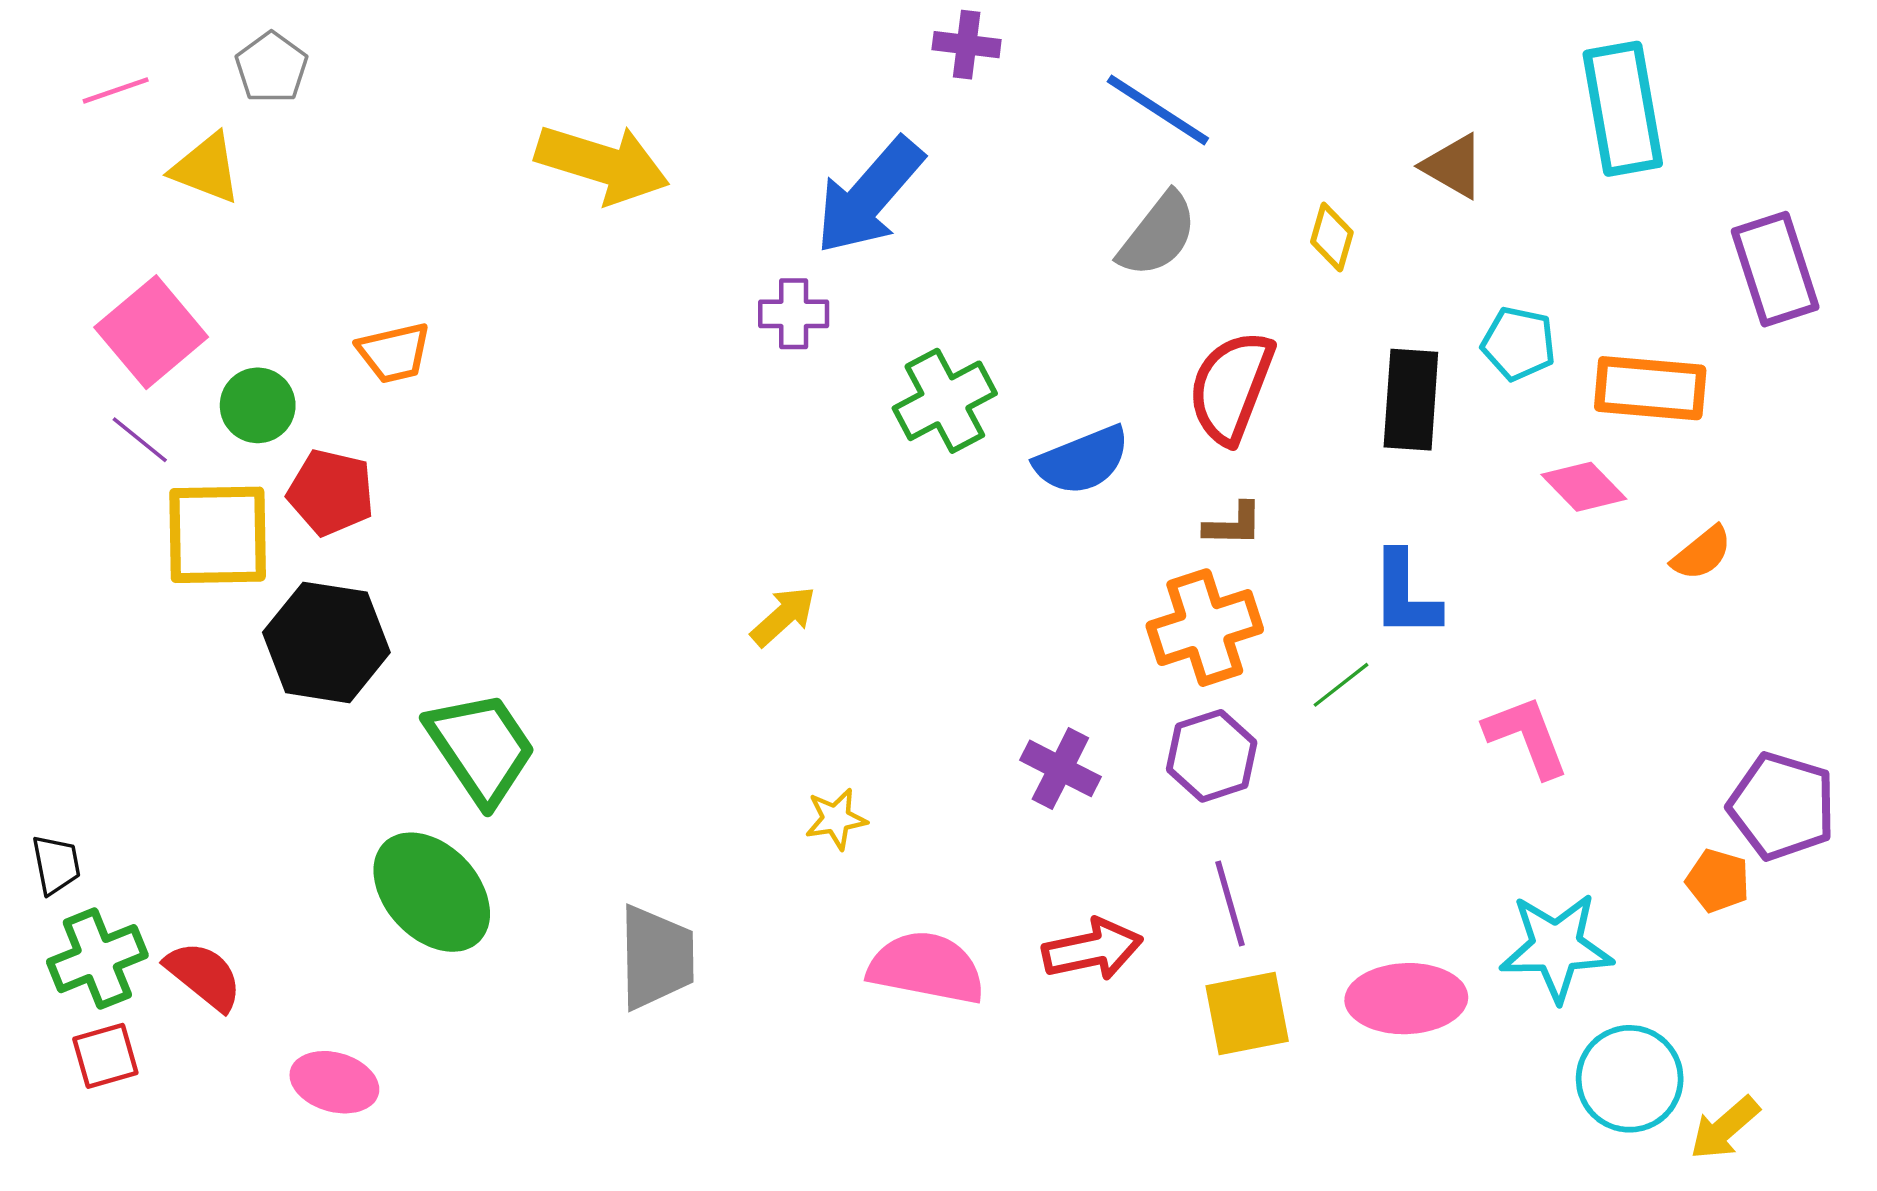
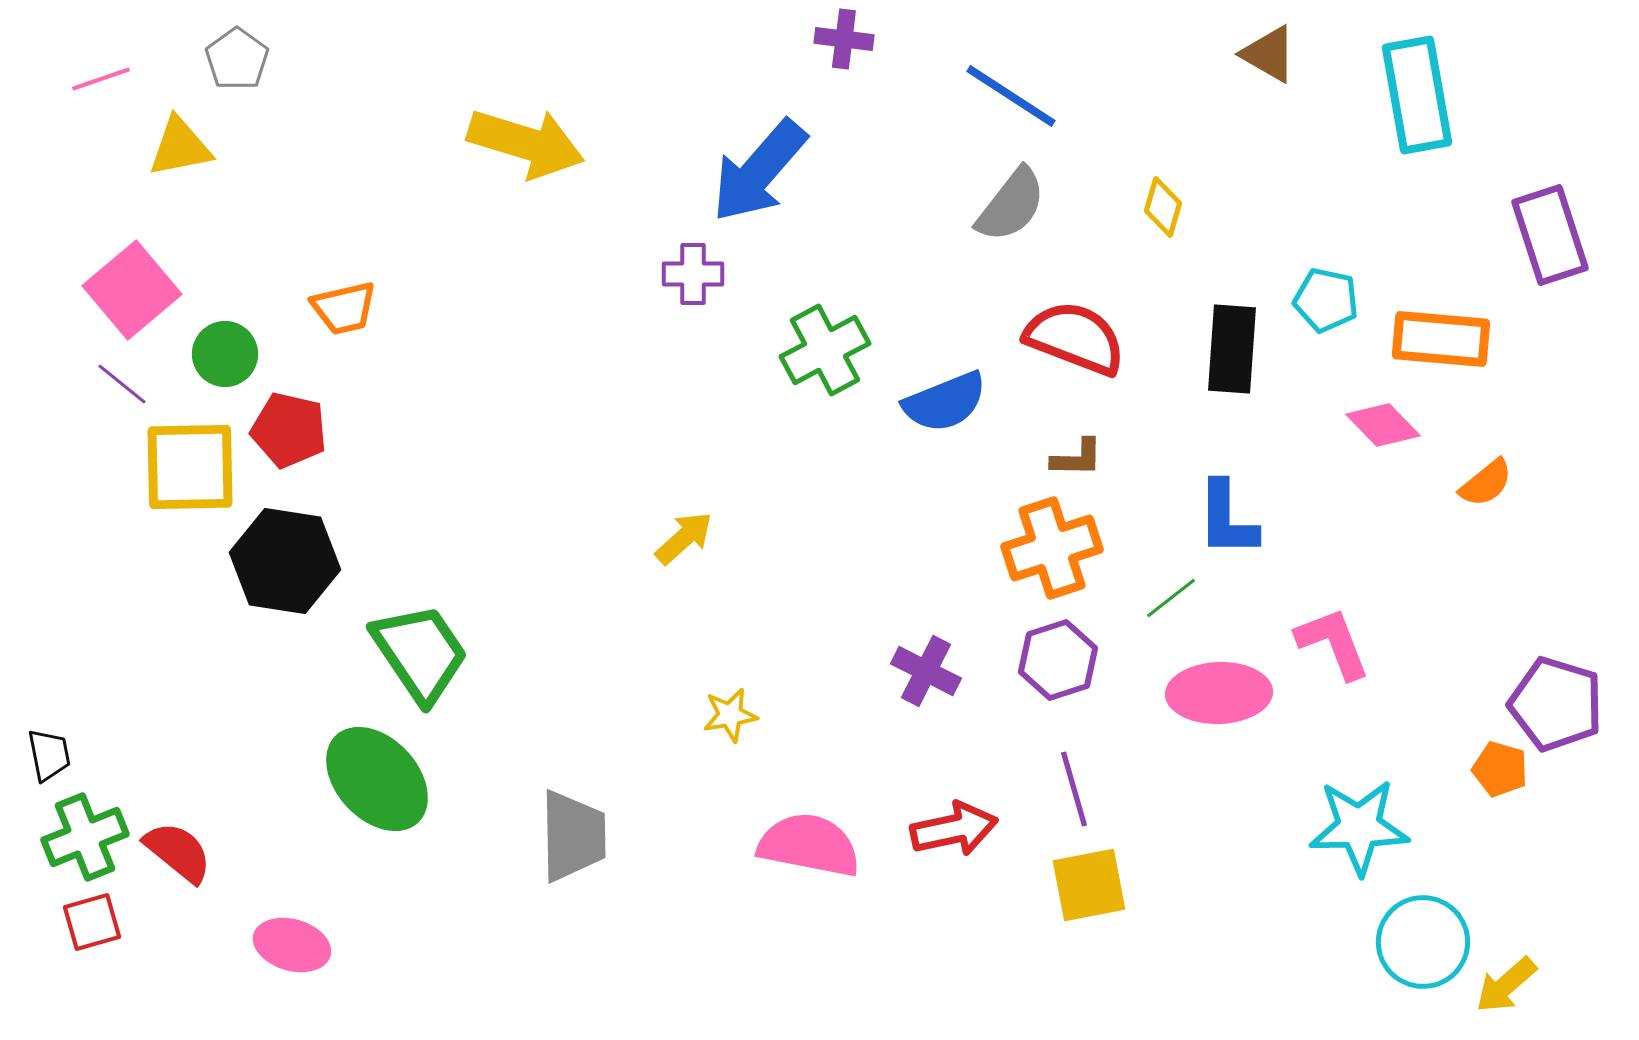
brown triangle: (1453, 166) -> (1269, 54), moved
yellow triangle: (206, 168) -> (180, 147), turned -32
red semicircle: (1231, 387) -> (1075, 338), turned 90
pink ellipse: (1406, 999) -> (1219, 693), moved

